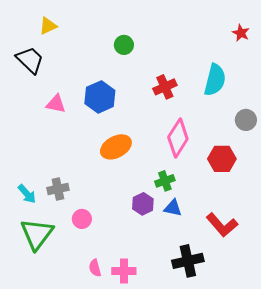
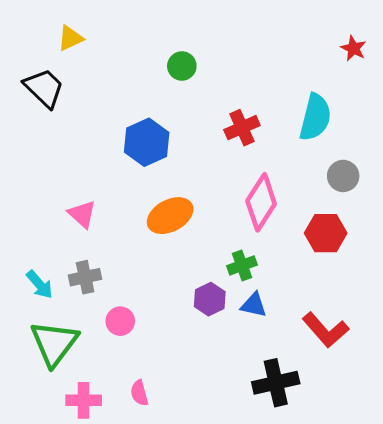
pink triangle: (56, 104) -> (82, 214), moved, turned 30
gray circle: (246, 120) -> (343, 176), moved
pink cross: (124, 271) -> (84, 400), moved

